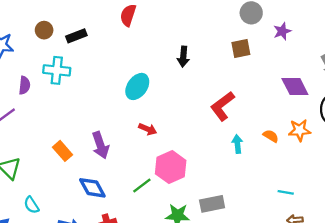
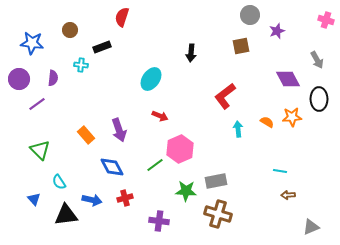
red semicircle: (128, 15) -> (122, 17), moved
black rectangle: (76, 36) -> (102, 47), moved
cyan cross: (57, 70) -> (81, 65), size x0.6

